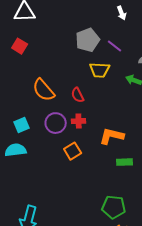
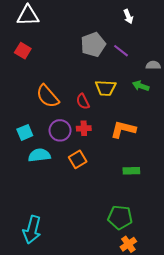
yellow trapezoid: (100, 70) -> (106, 88), moved
orange L-shape: (112, 136) -> (123, 129), moved
cyan semicircle: (16, 150) -> (39, 155), moved

